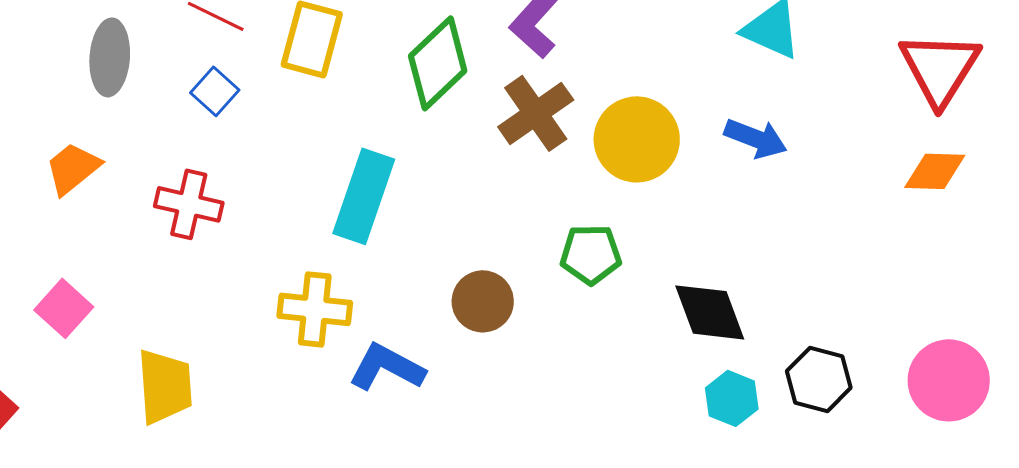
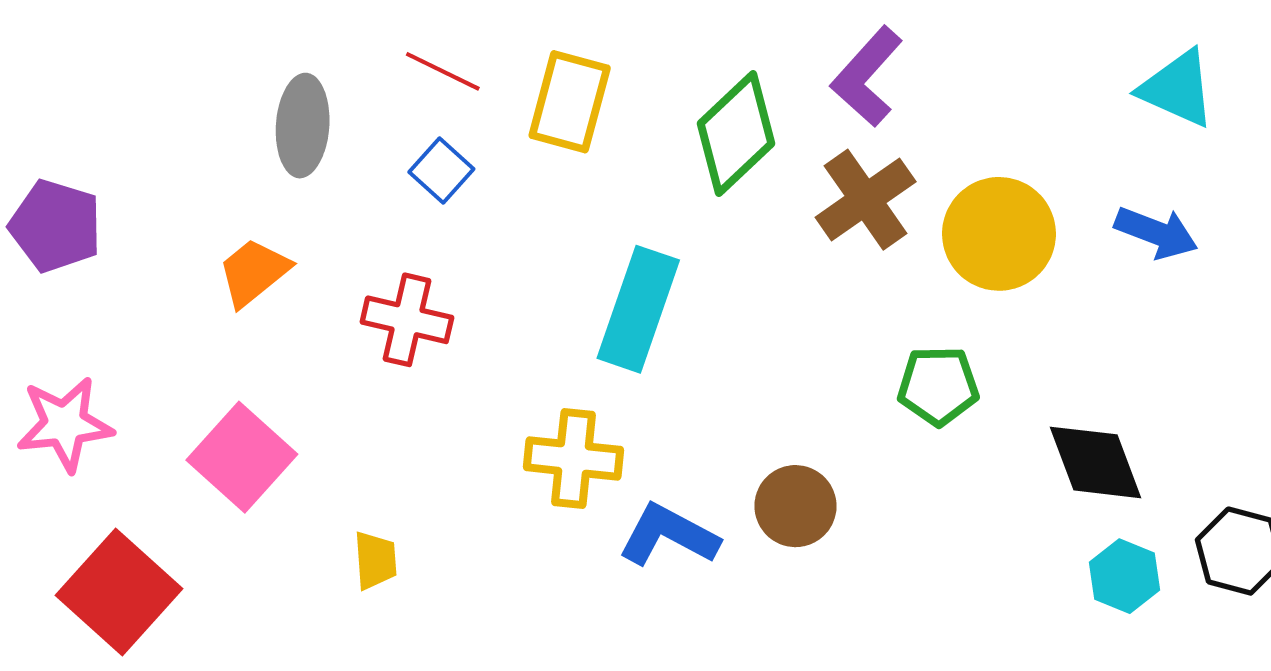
brown circle: (483, 301) -> (795, 506), moved
pink square: (64, 308) -> (242, 457), size x1.4
yellow trapezoid: (165, 386) -> (375, 560), size x0.6

